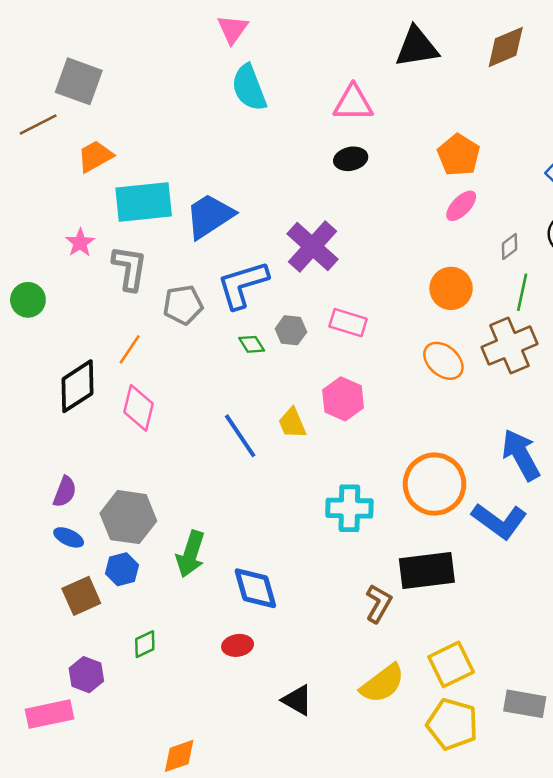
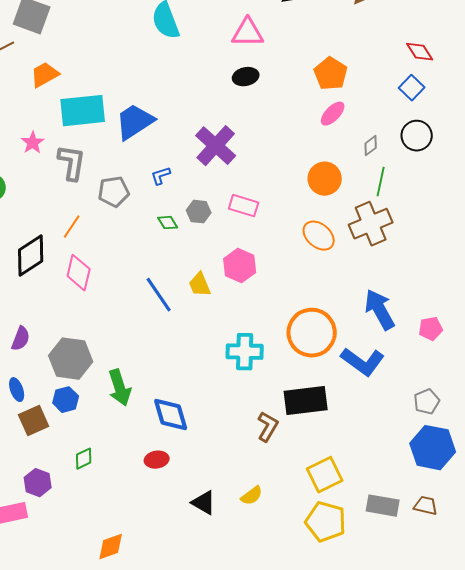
blue L-shape: (243, 285) -> (161, 176), size x0.5
blue ellipse: (69, 537) -> (17, 390), moved, turned 45
green arrow: (191, 554) -> (120, 388), turned -36
yellow semicircle: (382, 684) -> (252, 496), moved, size x0.6

